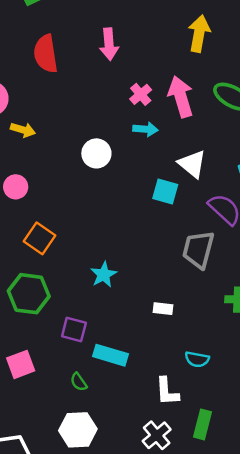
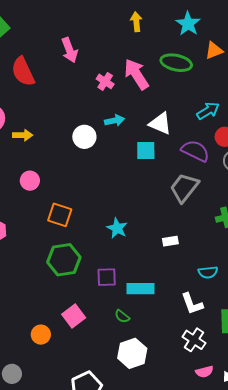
yellow arrow: (199, 34) -> (136, 22), size x0.7
cyan arrow: (146, 129) -> (114, 121), moved
gray trapezoid: (198, 250) -> (184, 188), turned 40

